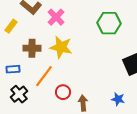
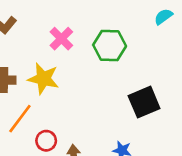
pink cross: (56, 17) -> (61, 39), moved

